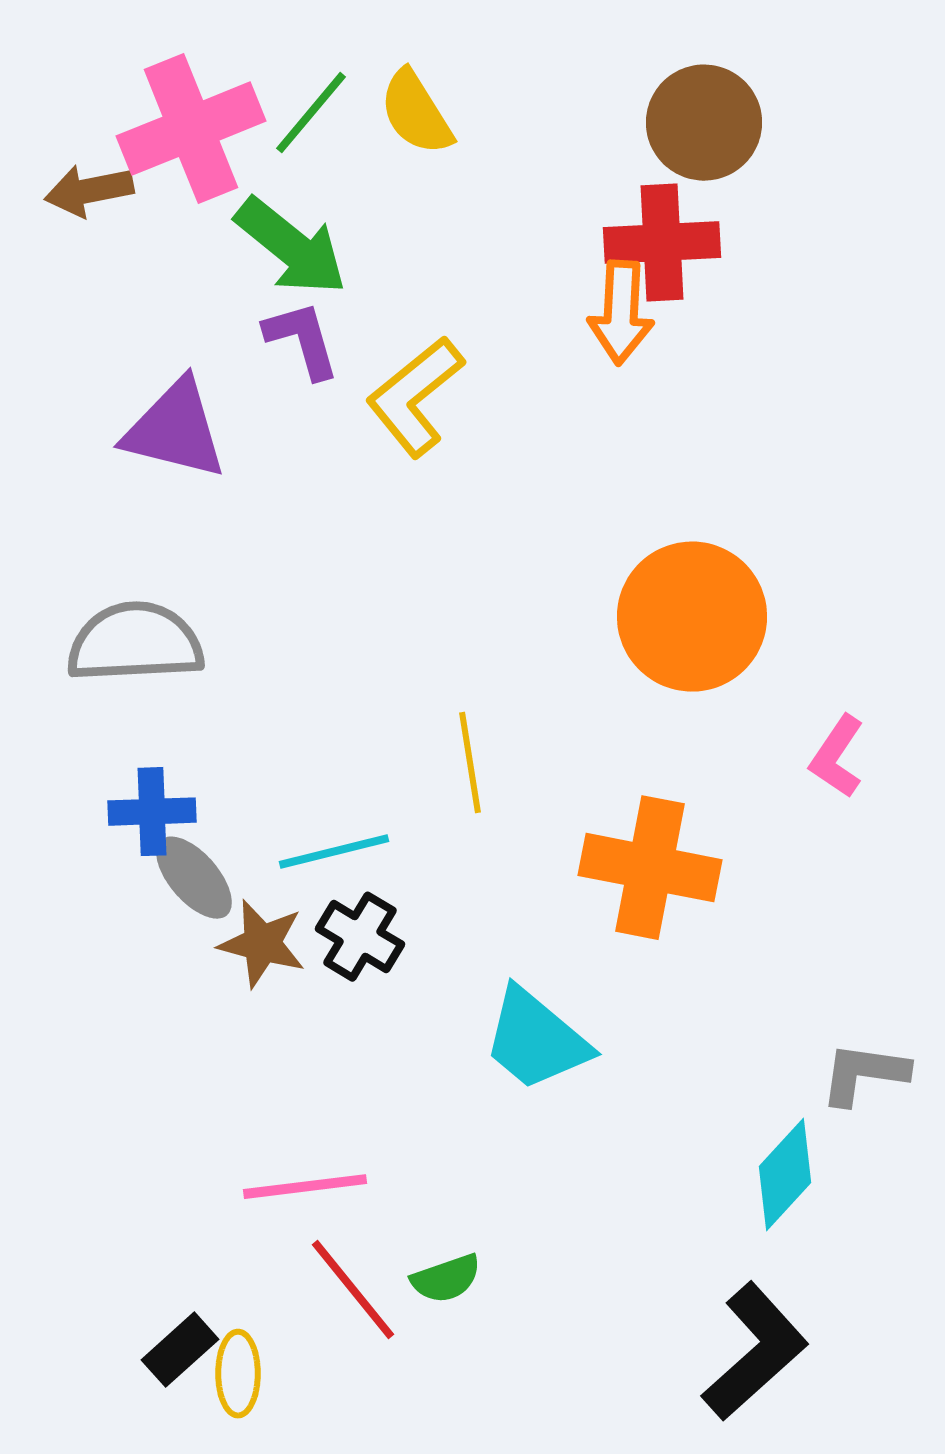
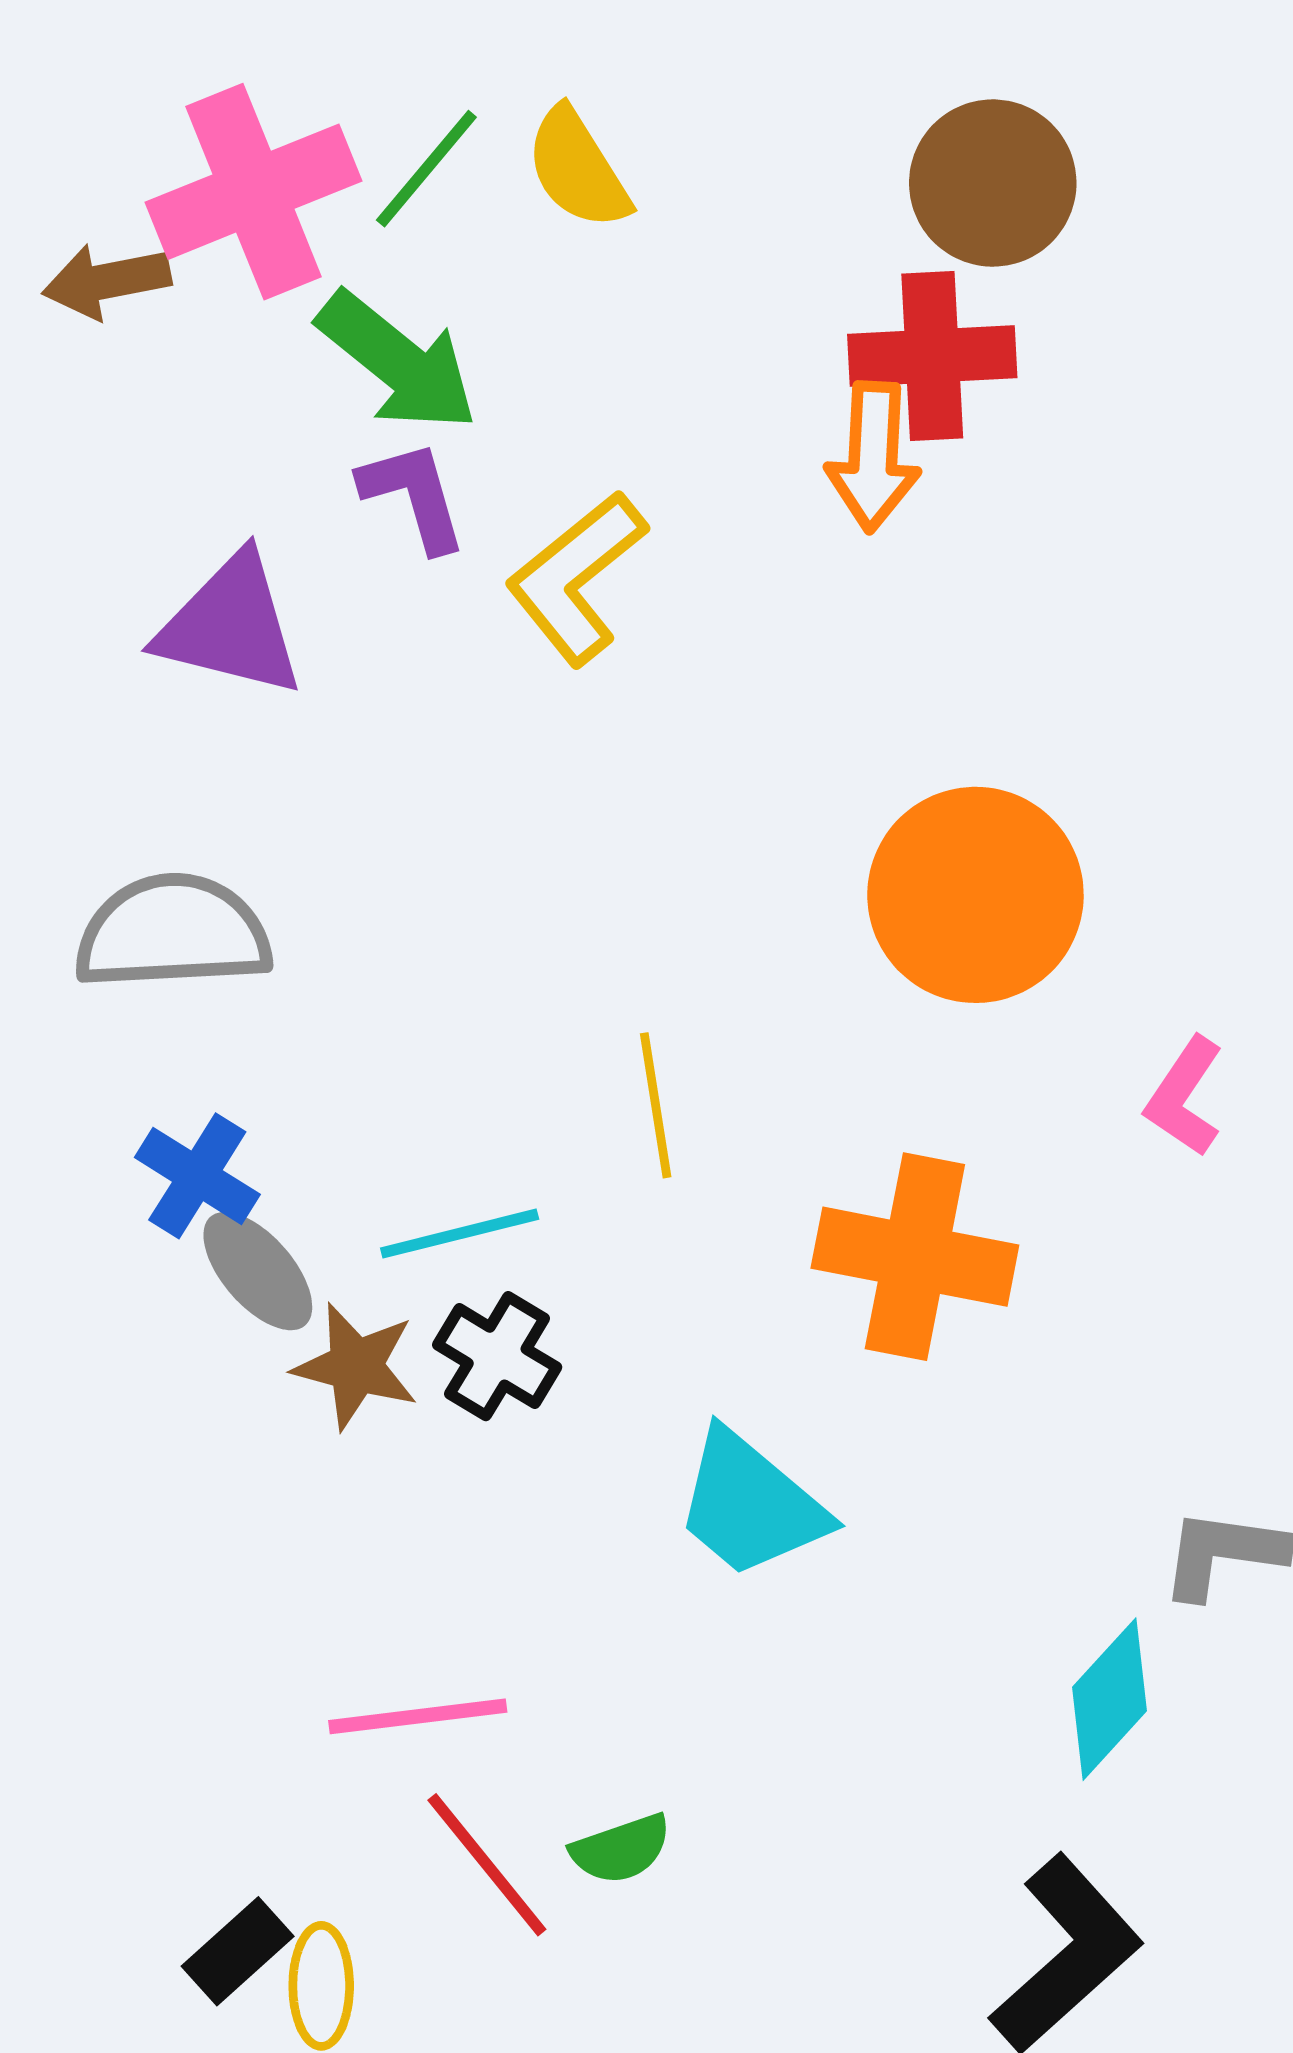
blue cross: (152, 812) -> (197, 1176), turned 34

